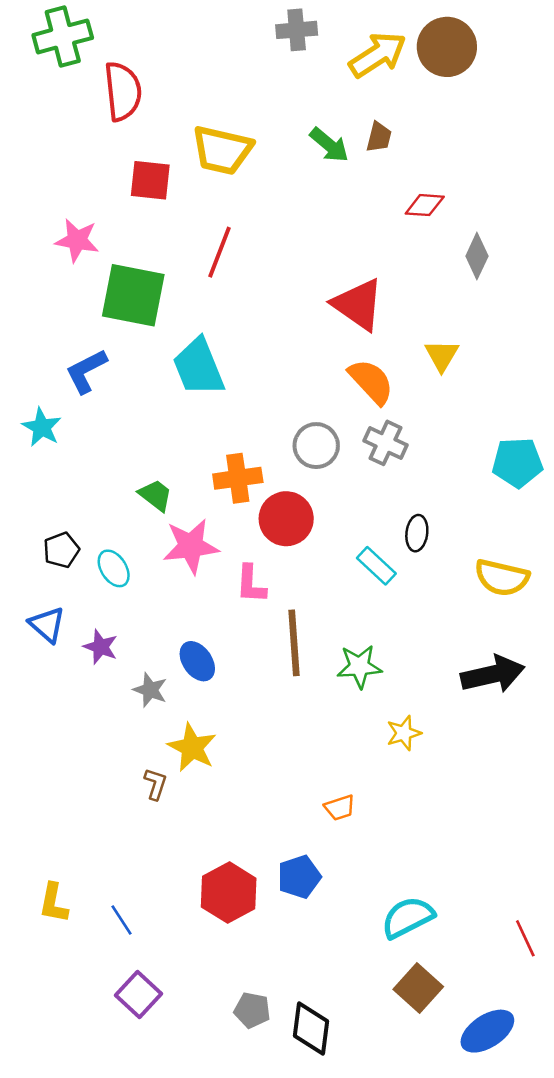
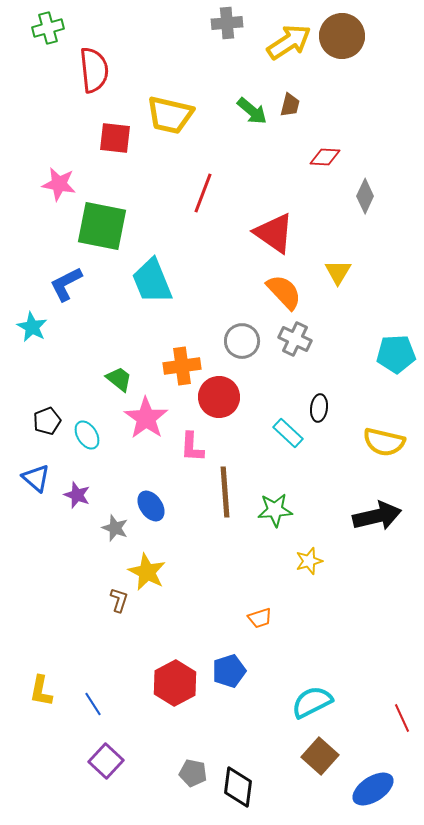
green cross: (63, 36) -> (48, 28), size x0.7
red line: (219, 252) -> (203, 193), moved
pink star: (191, 546) -> (146, 418), turned -30

